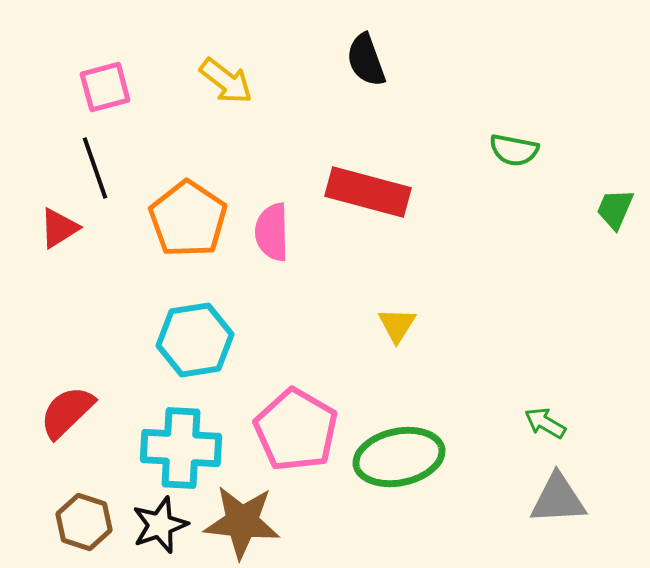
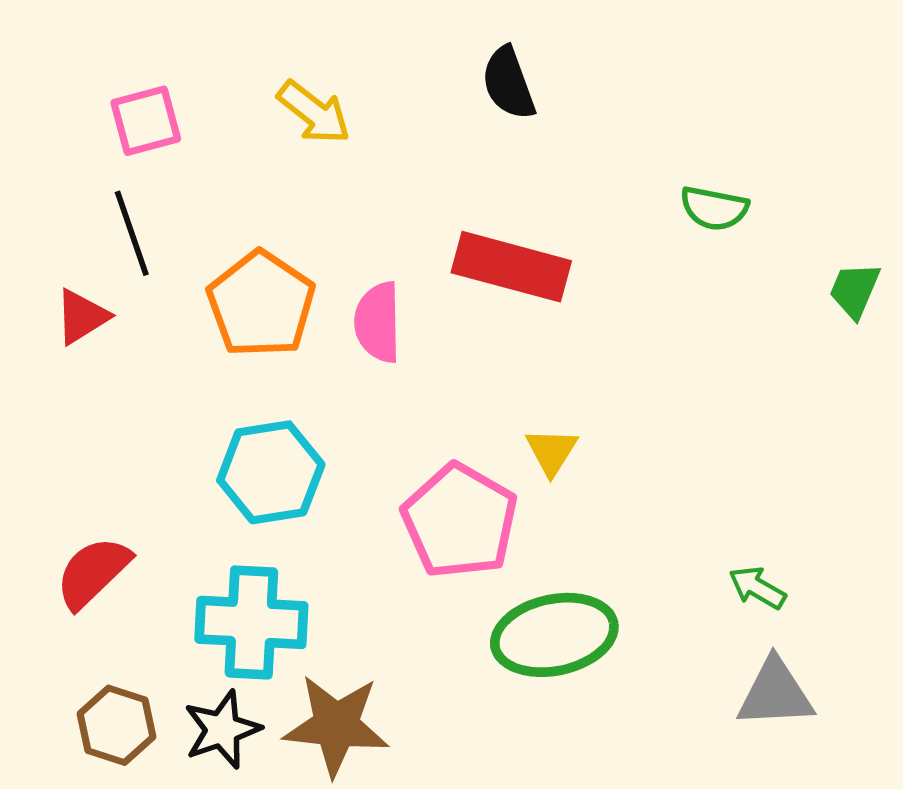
pink pentagon: (296, 430) -> (460, 521), moved

